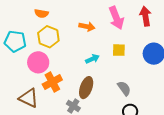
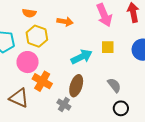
orange arrow: (87, 27) -> (65, 22), moved
cyan arrow: (92, 59) -> (82, 57), size x1.5
orange cross: (52, 82) -> (42, 81), turned -30

